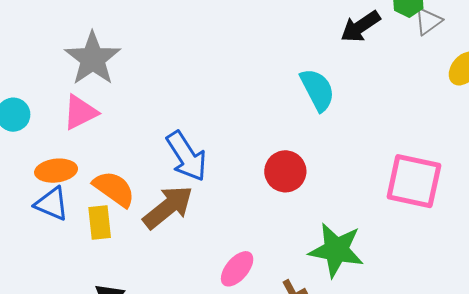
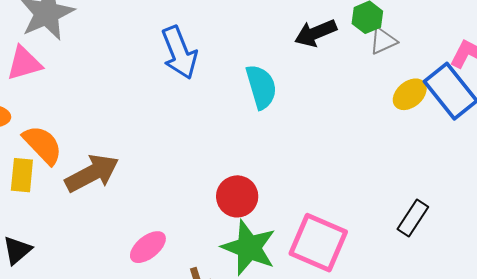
blue arrow: (186, 156) -> (179, 53), moved
red circle: (285, 171) -> (237, 196), moved
pink square: (414, 181) -> (318, 243), moved

